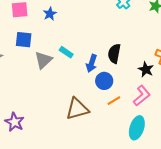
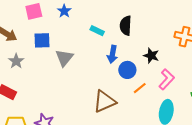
cyan rectangle: (66, 52) -> (97, 31), moved
black semicircle: (114, 54) -> (126, 26), moved
black star: (146, 69) -> (151, 56), moved

